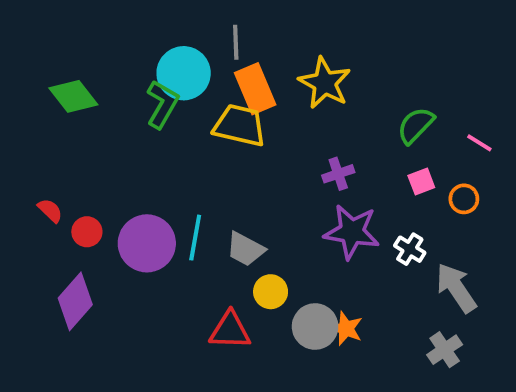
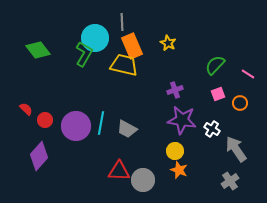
yellow star: (325, 83) -> (168, 43), size x0.6
yellow circle: (271, 292) -> (175, 151), moved
gray circle: (315, 326) -> (143, 180), moved

